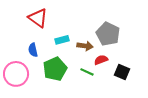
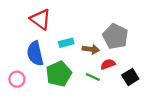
blue semicircle: (33, 50) -> (35, 54), size x1.6
black square: (122, 72) -> (130, 77), turned 35
pink circle: (16, 74) -> (17, 79), size x0.6

